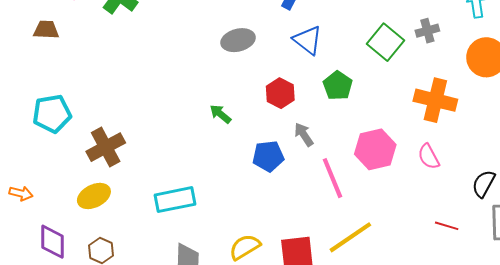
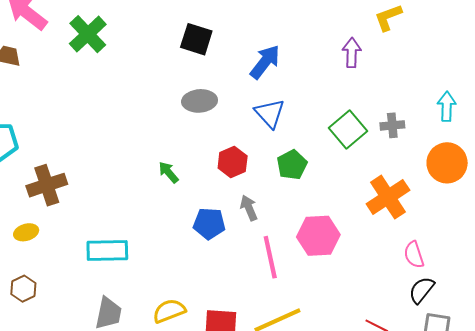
orange cross: (435, 100) -> (388, 197), turned 33
pink semicircle: (429, 157) -> (414, 255), moved
yellow ellipse: (94, 196) -> (26, 232), size x0.7

